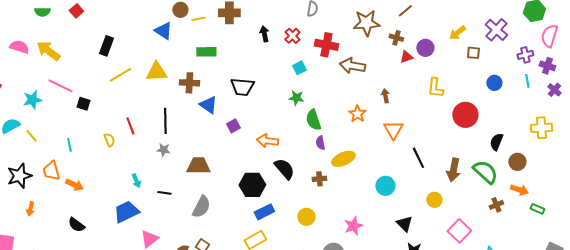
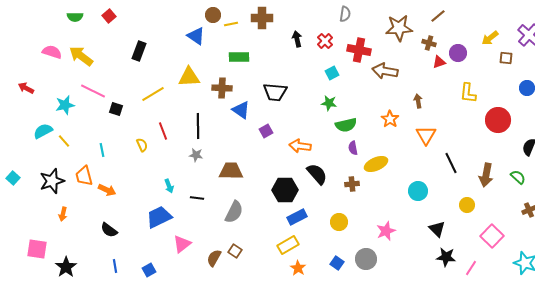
yellow line: (120, 75) -> (153, 94), moved
green semicircle: (313, 120) -> (346, 125), turned -85
green semicircle: (485, 172) -> (518, 177), size x0.6

